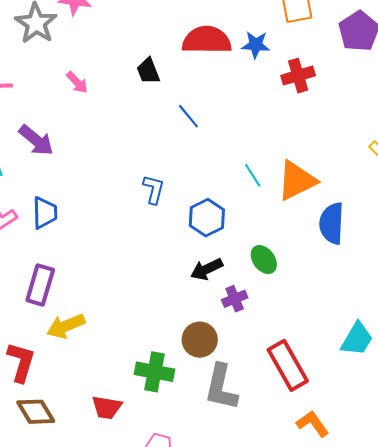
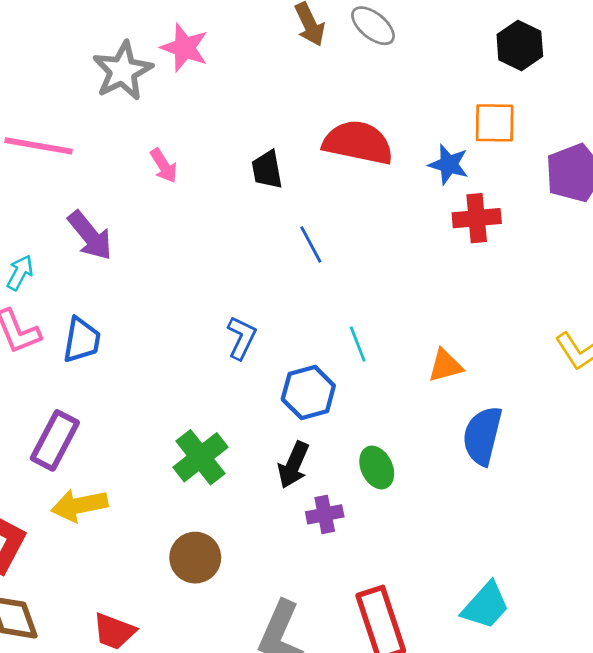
blue star: (256, 45) -> (449, 164), moved
cyan line: (253, 175) -> (358, 344), moved
orange triangle: (297, 181) -> (445, 366), size x0.6
black arrow: (207, 269) -> (293, 465), turned -52
brown circle: (200, 340) -> (195, 558), moved
green cross: (154, 372) -> (200, 457), moved, turned 30

